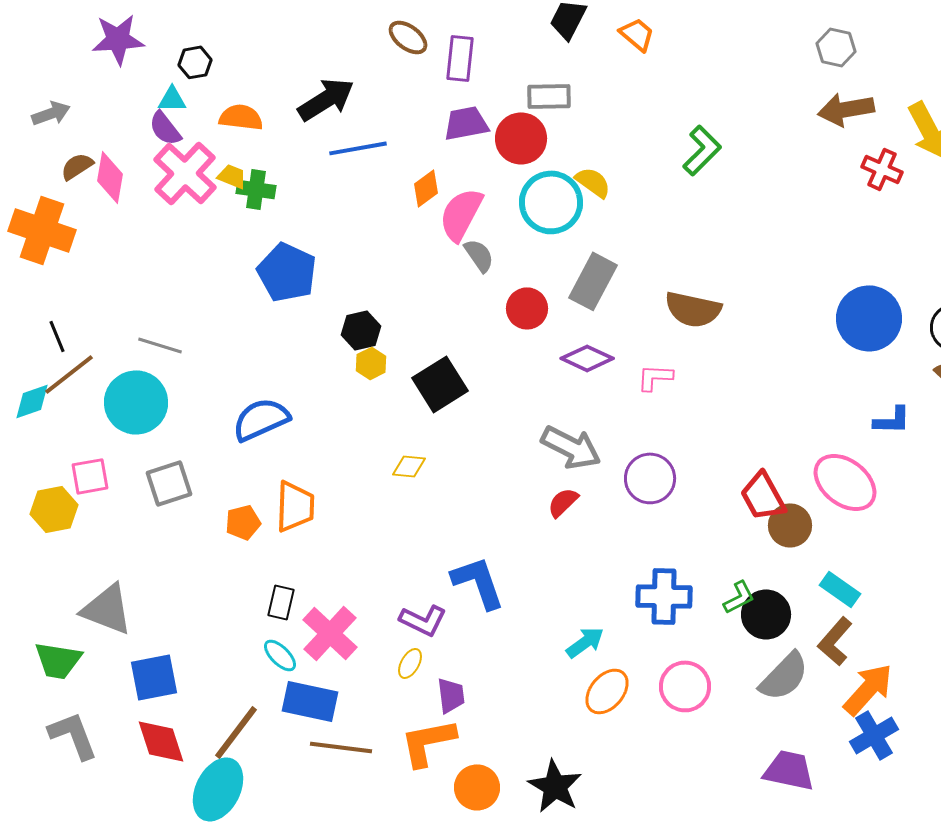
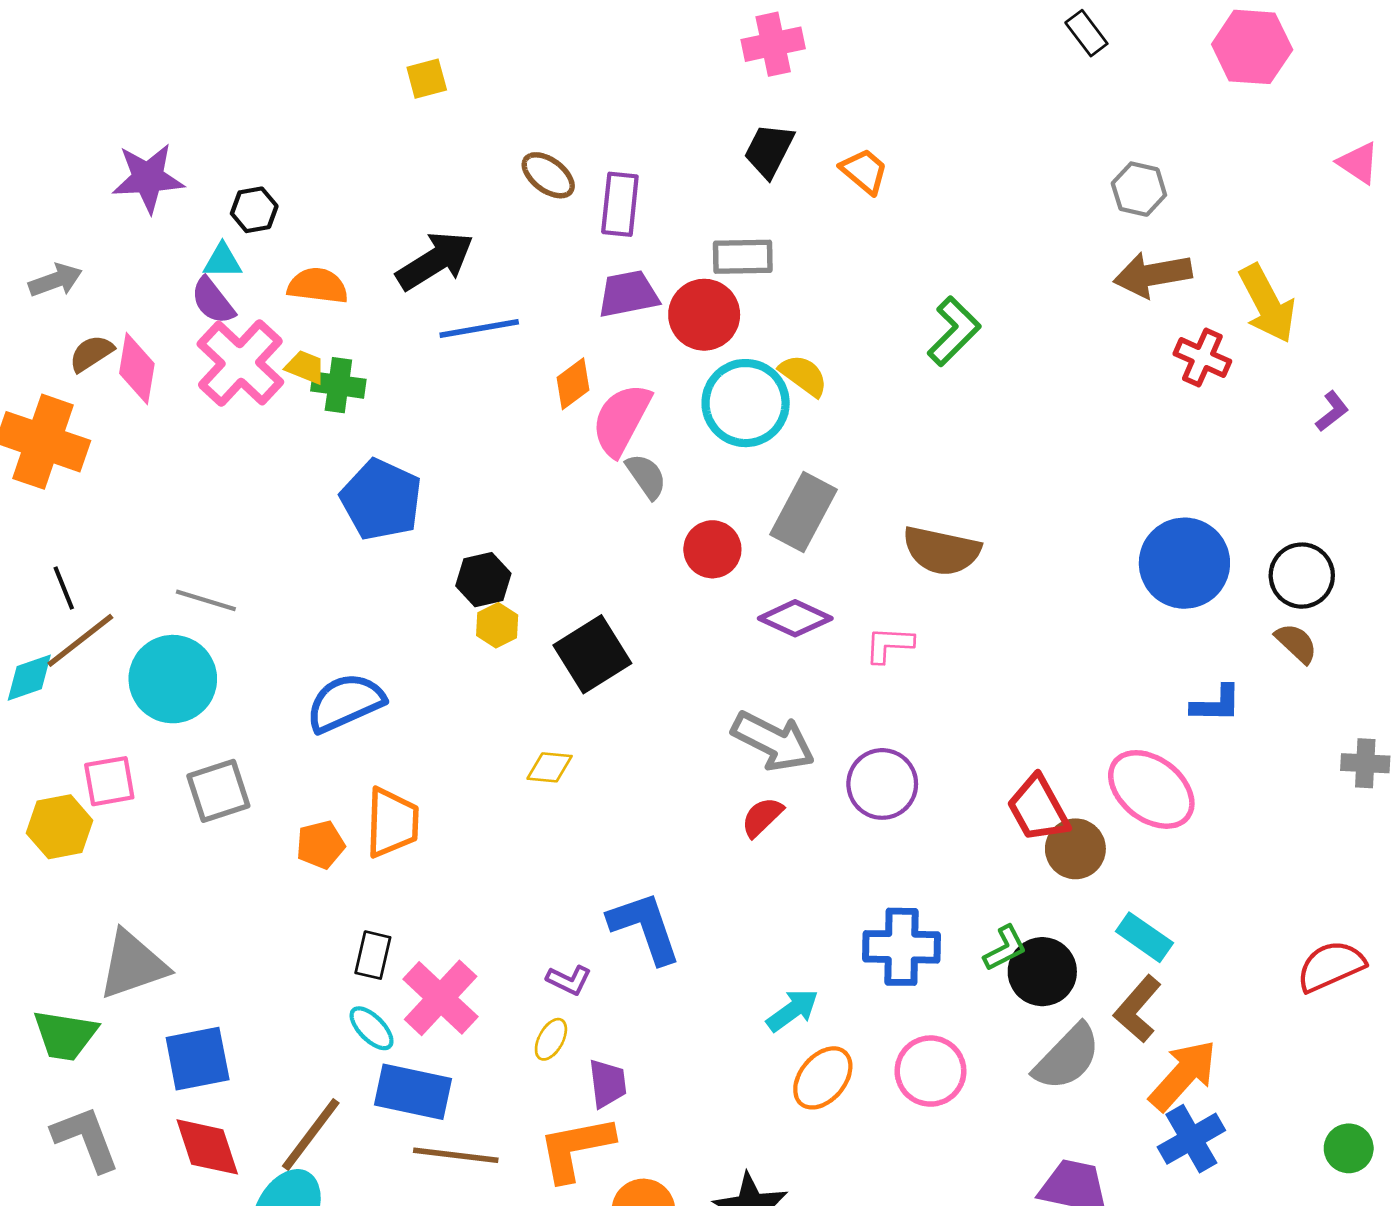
gray triangle: (107, 609) -> (133, 965), turned -40
purple L-shape: (423, 620) -> (569, 980), size x0.7

